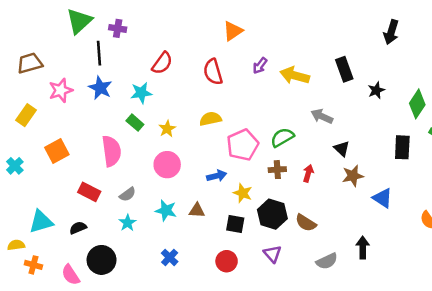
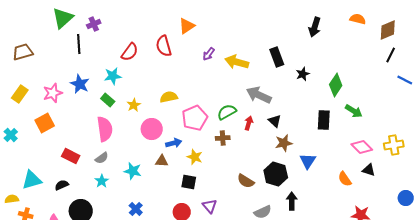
purple cross: (118, 28) -> (94, 24), turned -32
red semicircle: (213, 72) -> (164, 46), moved
blue star: (100, 88) -> (80, 84), moved
pink star: (61, 90) -> (53, 93), moved
gray arrow: (322, 116) -> (259, 95), size x1.4
pink semicircle: (111, 151) -> (105, 129), moved
pink circle: (167, 165) -> (152, 129), moved
red arrow: (308, 173) -> (249, 123), moved
blue triangle: (383, 198) -> (308, 161), turned 30
brown triangle: (197, 210) -> (162, 161), moved
black hexagon: (272, 214) -> (276, 174), moved
purple triangle: (272, 254) -> (210, 206), moved

